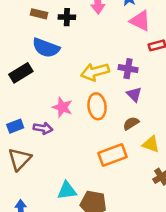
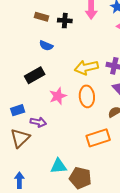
blue semicircle: (46, 48) -> (46, 46), size x0.6
black rectangle: (21, 73) -> (35, 75), moved
pink star: (62, 107) -> (58, 96), turned 30
purple arrow: (43, 128) -> (38, 122), moved

